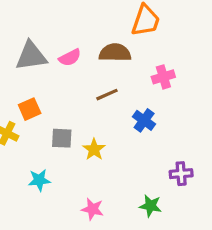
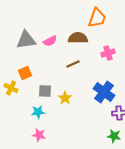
blue cross: (144, 120) -> (104, 92), moved, size x1.5
cyan star: (39, 180) -> (38, 112), moved
green star: (150, 206) -> (114, 136), moved
pink star: (92, 209) -> (39, 135), moved

